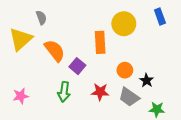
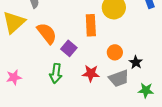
gray trapezoid: (129, 97) -> (119, 78), turned -55

